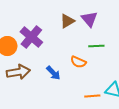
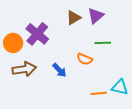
purple triangle: (89, 19) -> (96, 16), turned 30

